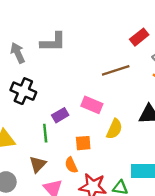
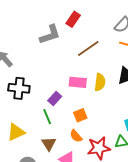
red rectangle: (139, 37) -> (73, 19), moved
gray L-shape: (53, 42) -> (50, 35), moved
yellow semicircle: (114, 129) -> (100, 82), moved

